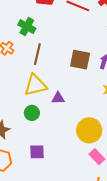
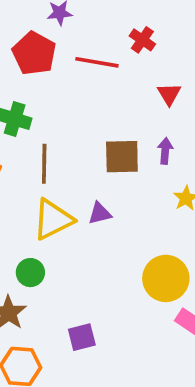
purple triangle: (58, 98) -> (100, 213), moved
green circle: (32, 113) -> (30, 273), moved

